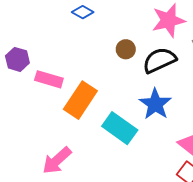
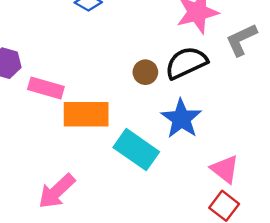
brown circle: (126, 49) -> (145, 72), moved
orange rectangle: (80, 100) -> (86, 114), turned 57

